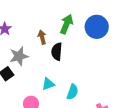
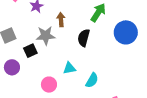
blue circle: (97, 27) -> (126, 32), moved
brown arrow: (42, 37) -> (61, 20), moved

